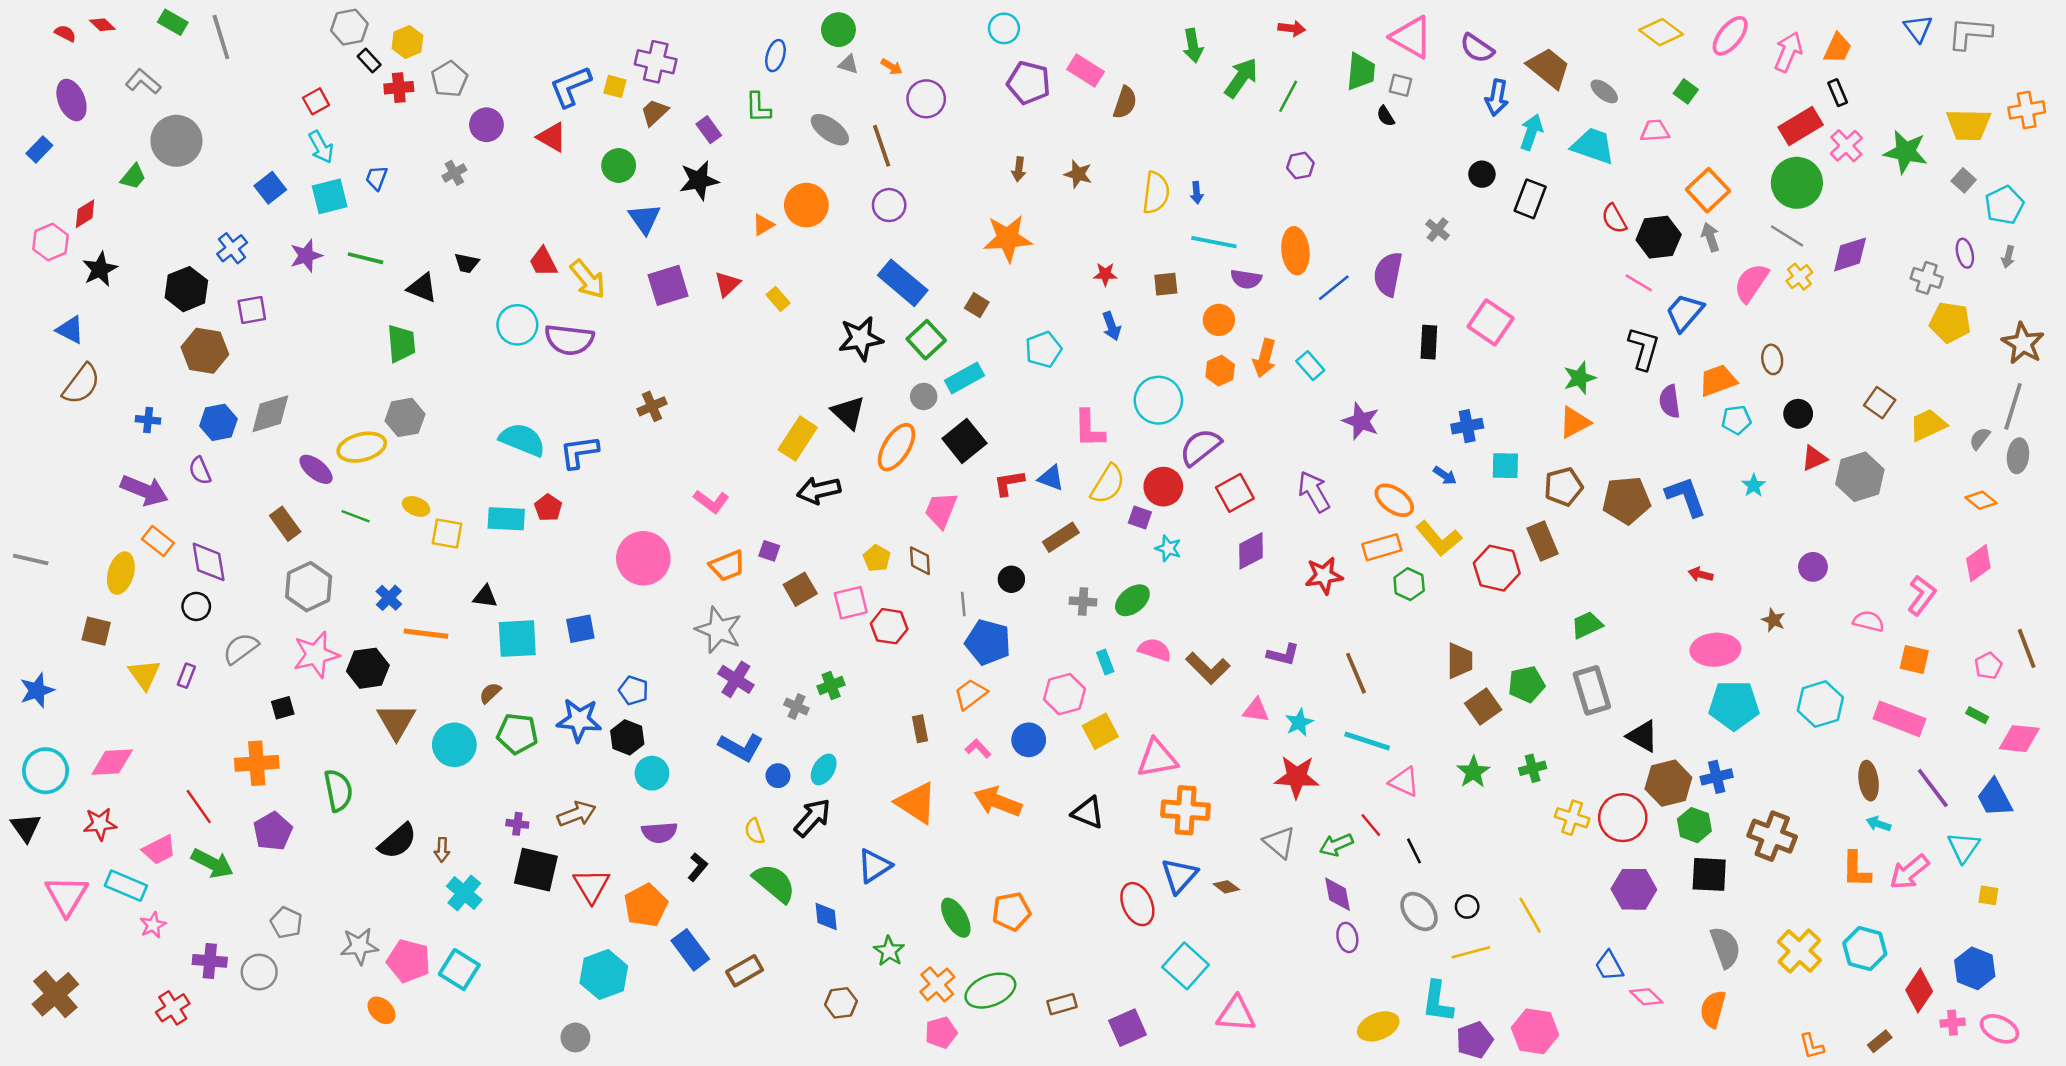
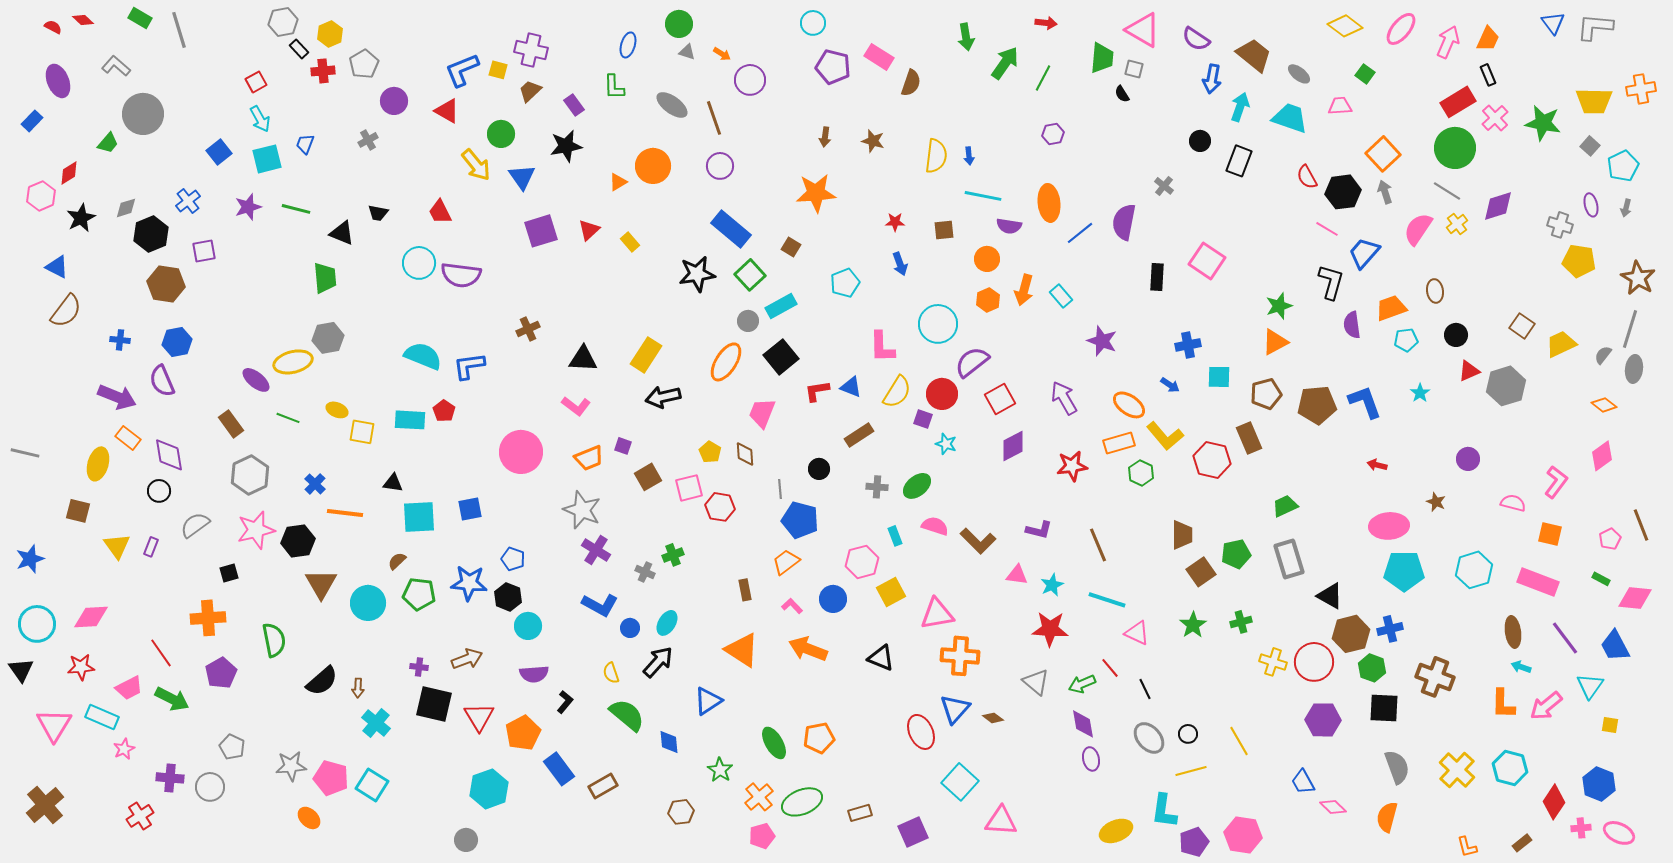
yellow arrow: (588, 279) -> (476, 165), moved
black triangle: (848, 413) -> (583, 359), moved, turned -40
gray diamond: (270, 414) -> (126, 208), moved, size x0.6
purple semicircle: (200, 471) -> (162, 381), size x1.4

